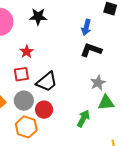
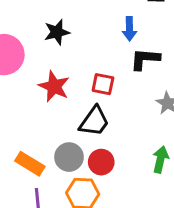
red star: (27, 52) -> (54, 86), size x1.5
red square: (21, 74) -> (103, 84), moved, turned 35

